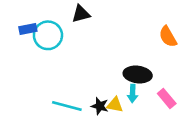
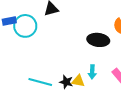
black ellipse: (138, 74) -> (98, 40), moved

